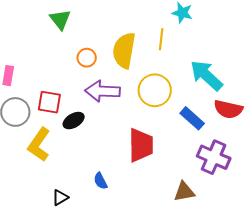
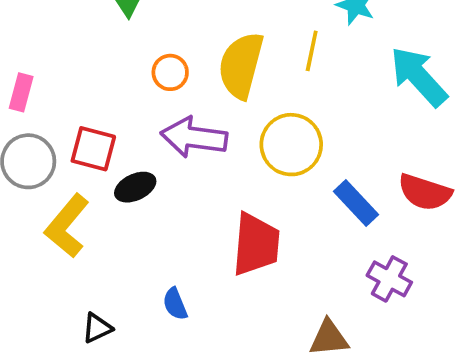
cyan arrow: (206, 75) -> (419, 77), moved
purple cross: (214, 157) -> (389, 279), size x0.7

